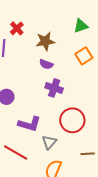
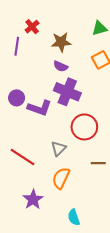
purple cross: (54, 88) -> (67, 92), size x1.4
purple L-shape: (29, 124) -> (40, 108), moved

